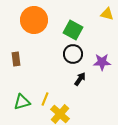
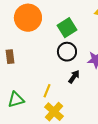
green square: (73, 30) -> (67, 28), turned 30
yellow line: (45, 99) -> (47, 91), moved

